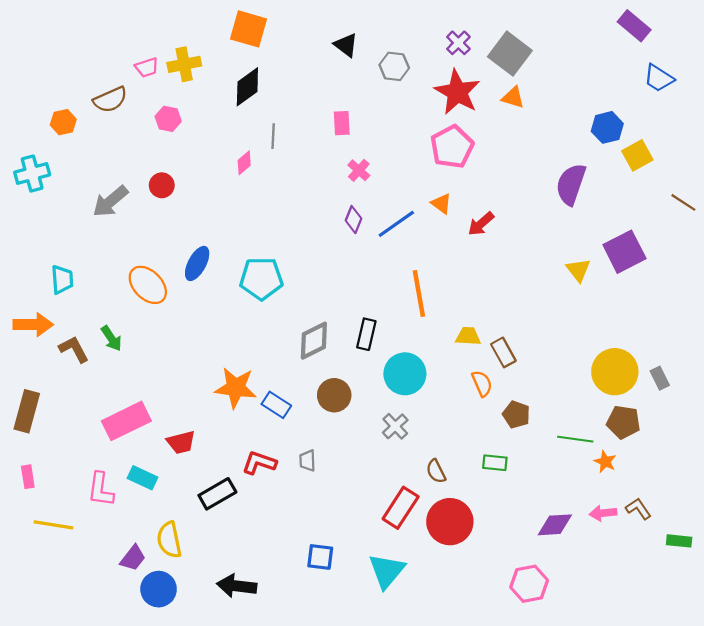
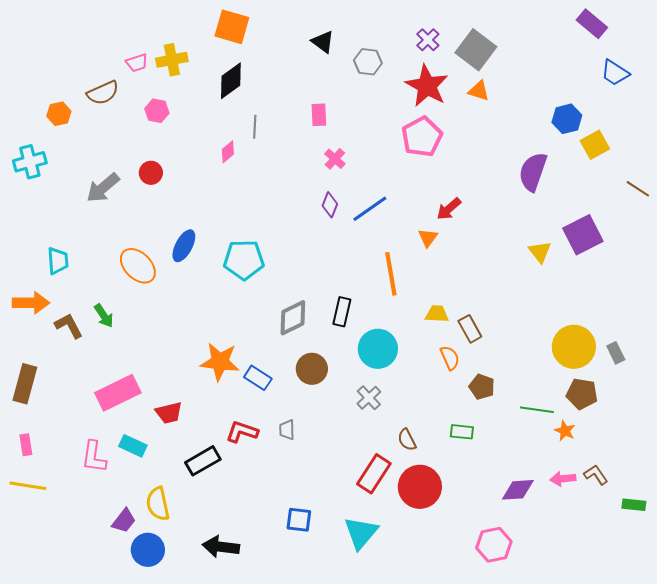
orange triangle: (441, 204) -> (428, 238), moved, turned 30
yellow line: (54, 525) -> (28, 486), moved

